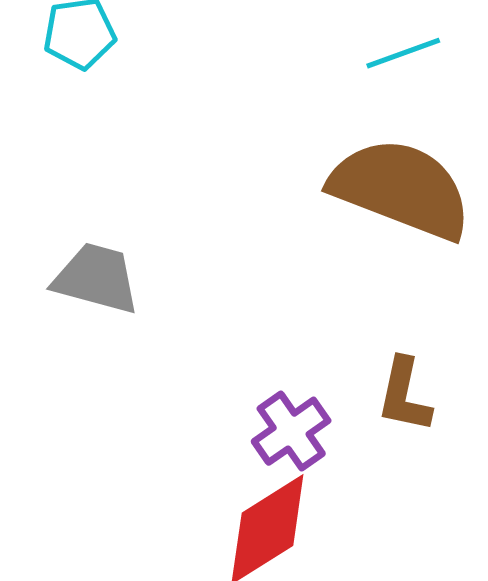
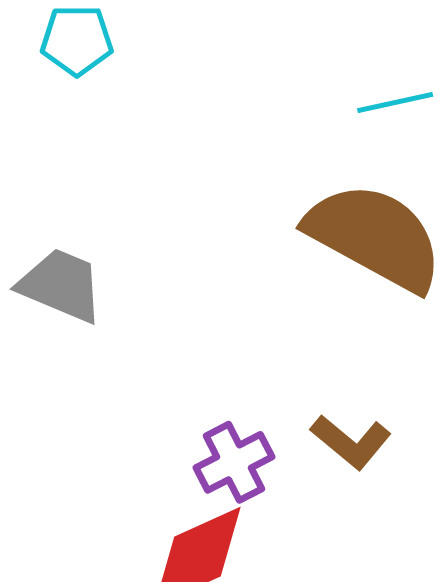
brown L-shape: (404, 395) -> (351, 442), turned -70

